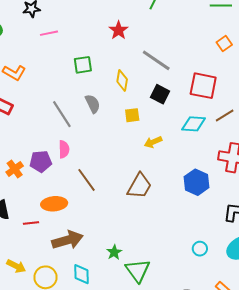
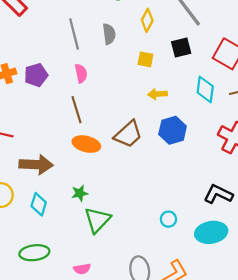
black square: (160, 94) -> (181, 48), turned 30
cyan diamond: (194, 124) -> (205, 89), turned 75
pink semicircle: (64, 149) -> (81, 73), moved, turned -30
purple pentagon: (41, 161) -> (36, 75), turned -30
blue hexagon: (197, 182) -> (173, 130), moved
orange ellipse: (54, 204) -> (86, 144), moved

